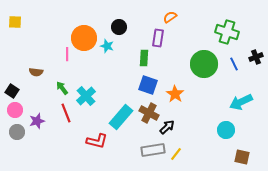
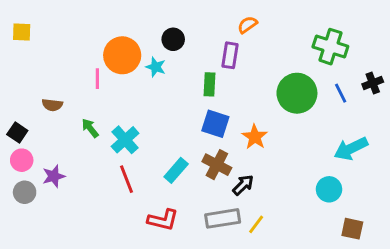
red line: (66, 113) -> (127, 179), moved
cyan rectangle: (121, 117) -> (176, 170), size x0.7
red L-shape: (97, 141) -> (163, 220), moved

